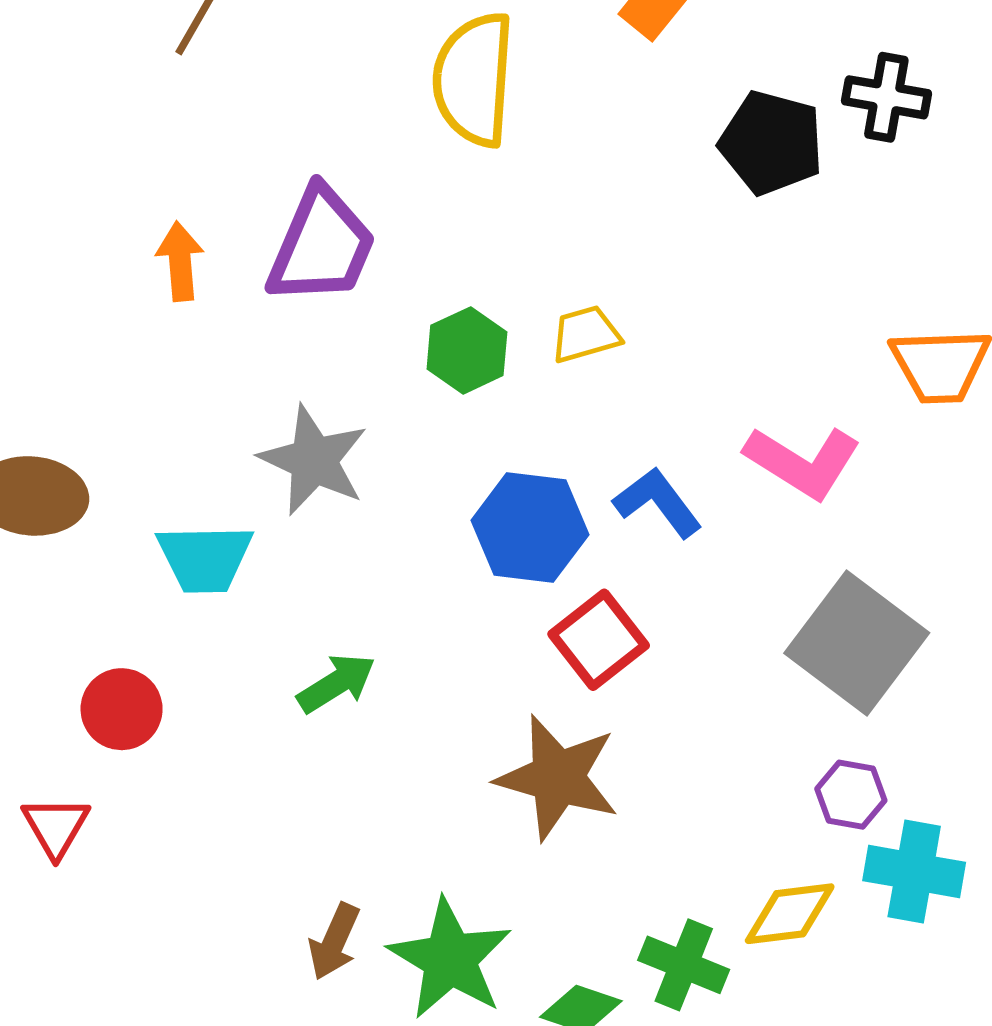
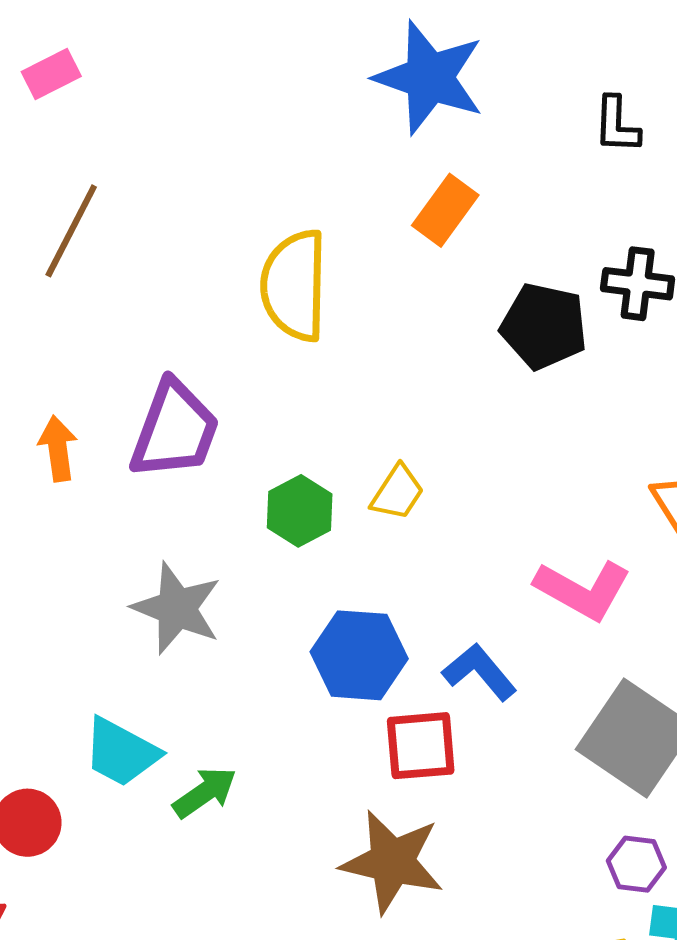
yellow trapezoid: (586, 334) -> (397, 493), turned 142
blue L-shape: (658, 502) -> (480, 672), moved
cyan trapezoid: (205, 558) -> (121, 752), moved, turned 32
red square: (599, 640) -> (421, 746), turned 36

